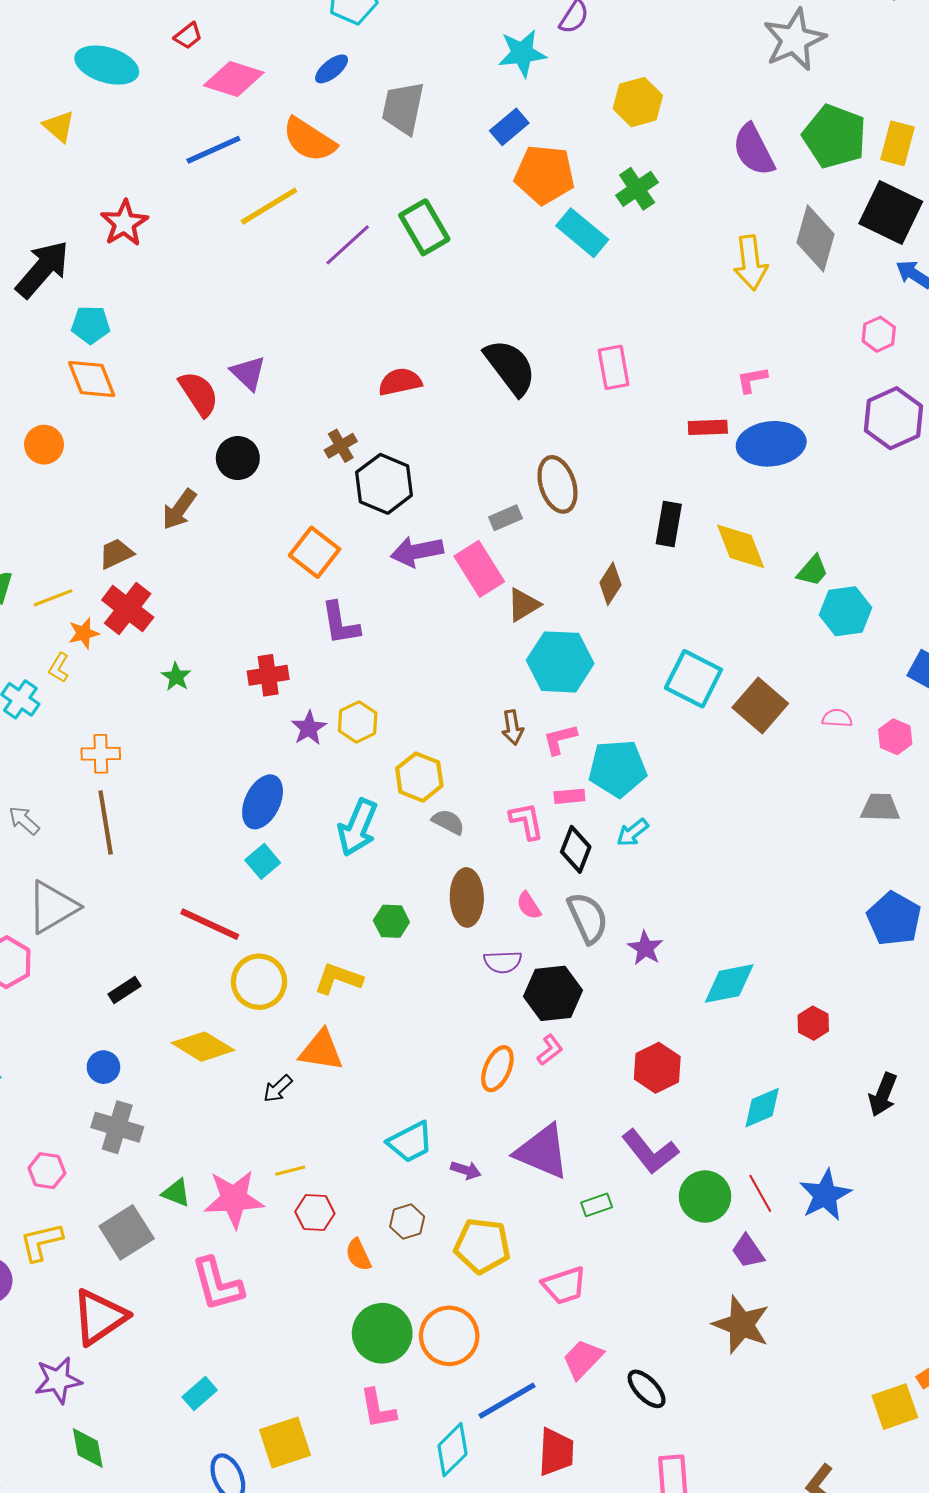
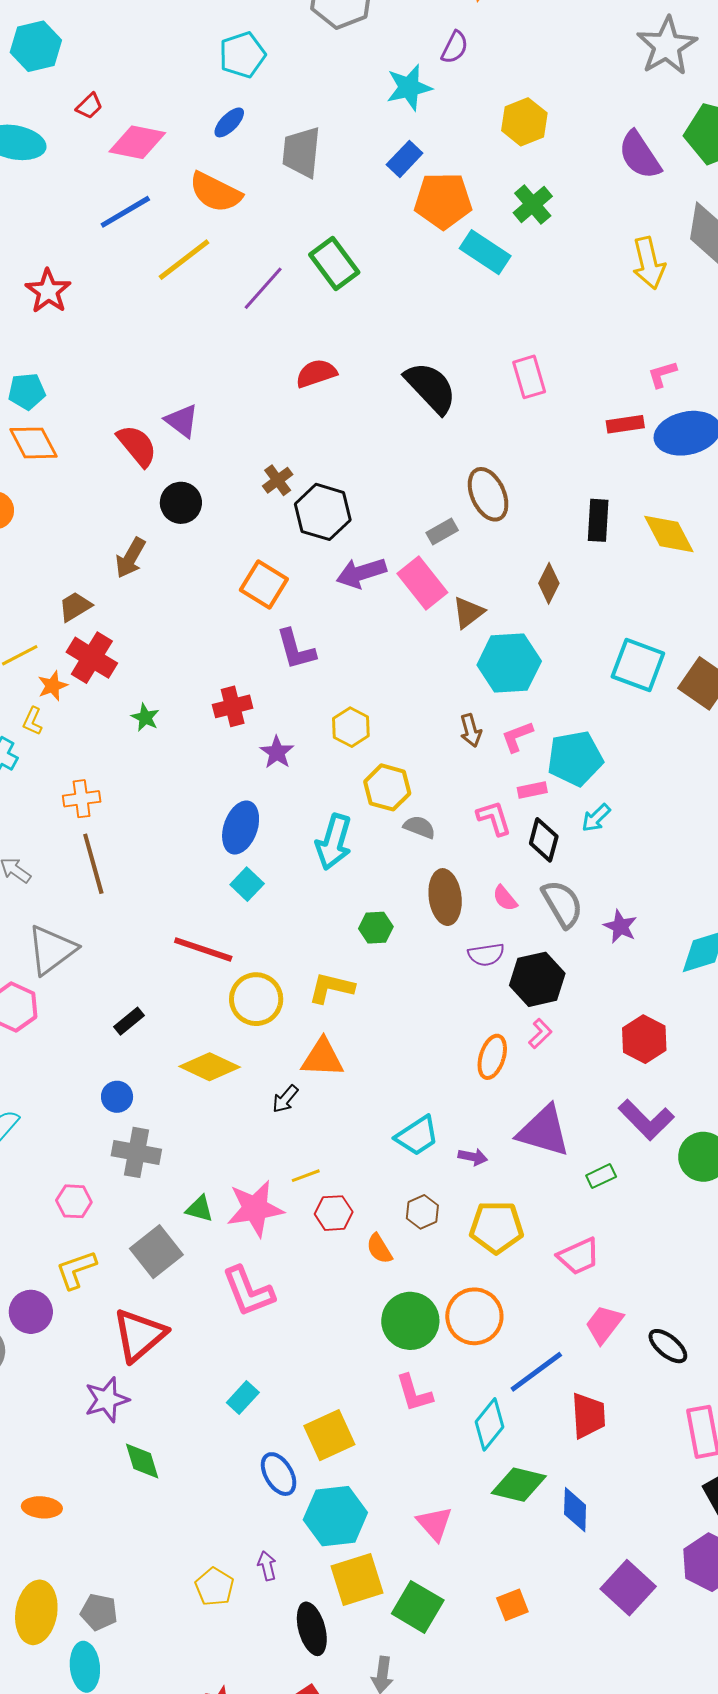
red semicircle: (400, 382) -> (316, 373), moved
yellow hexagon: (358, 722) -> (351, 727), moved

